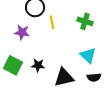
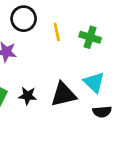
yellow line: (52, 22) -> (57, 32), moved
black triangle: (64, 77) -> (63, 94), moved

